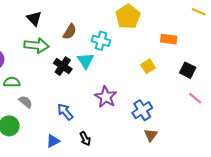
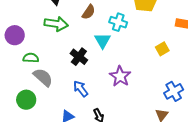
black cross: (63, 66) -> (79, 57), moved
gray semicircle: (26, 102) -> (43, 77), size x1.5
blue cross: (142, 110) -> (174, 91), moved

